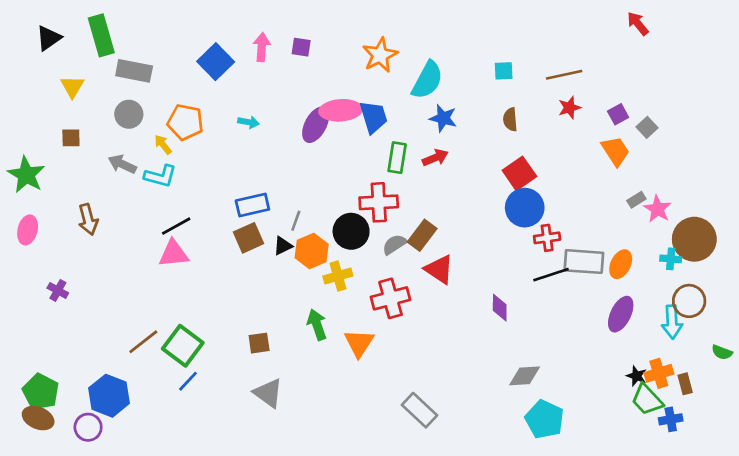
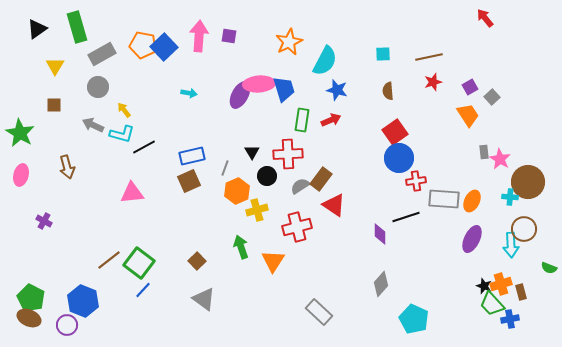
pink arrow: (262, 47) -> (199, 36), size x1.4
gray rectangle: (134, 71) -> (102, 54), turned -40
orange pentagon: (185, 122) -> (143, 45), moved
gray rectangle: (636, 200) -> (484, 152), turned -64
black line: (176, 226) -> (144, 147), moved
black circle: (351, 231) -> (267, 176), size x0.7
black triangle: (283, 246) -> (252, 152), moved, turned -35
black line: (551, 275) -> (406, 217), moved
brown square: (259, 343) -> (197, 261), turned -36
gray diamond: (525, 376) -> (381, 284), moved, turned -45

